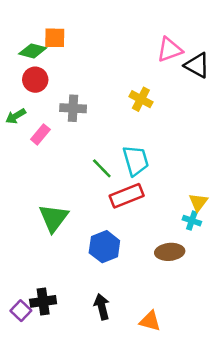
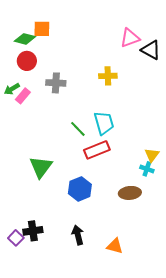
yellow cross: (141, 99) -> (108, 76), turned -30
pink rectangle: (40, 134) -> (23, 96), moved

